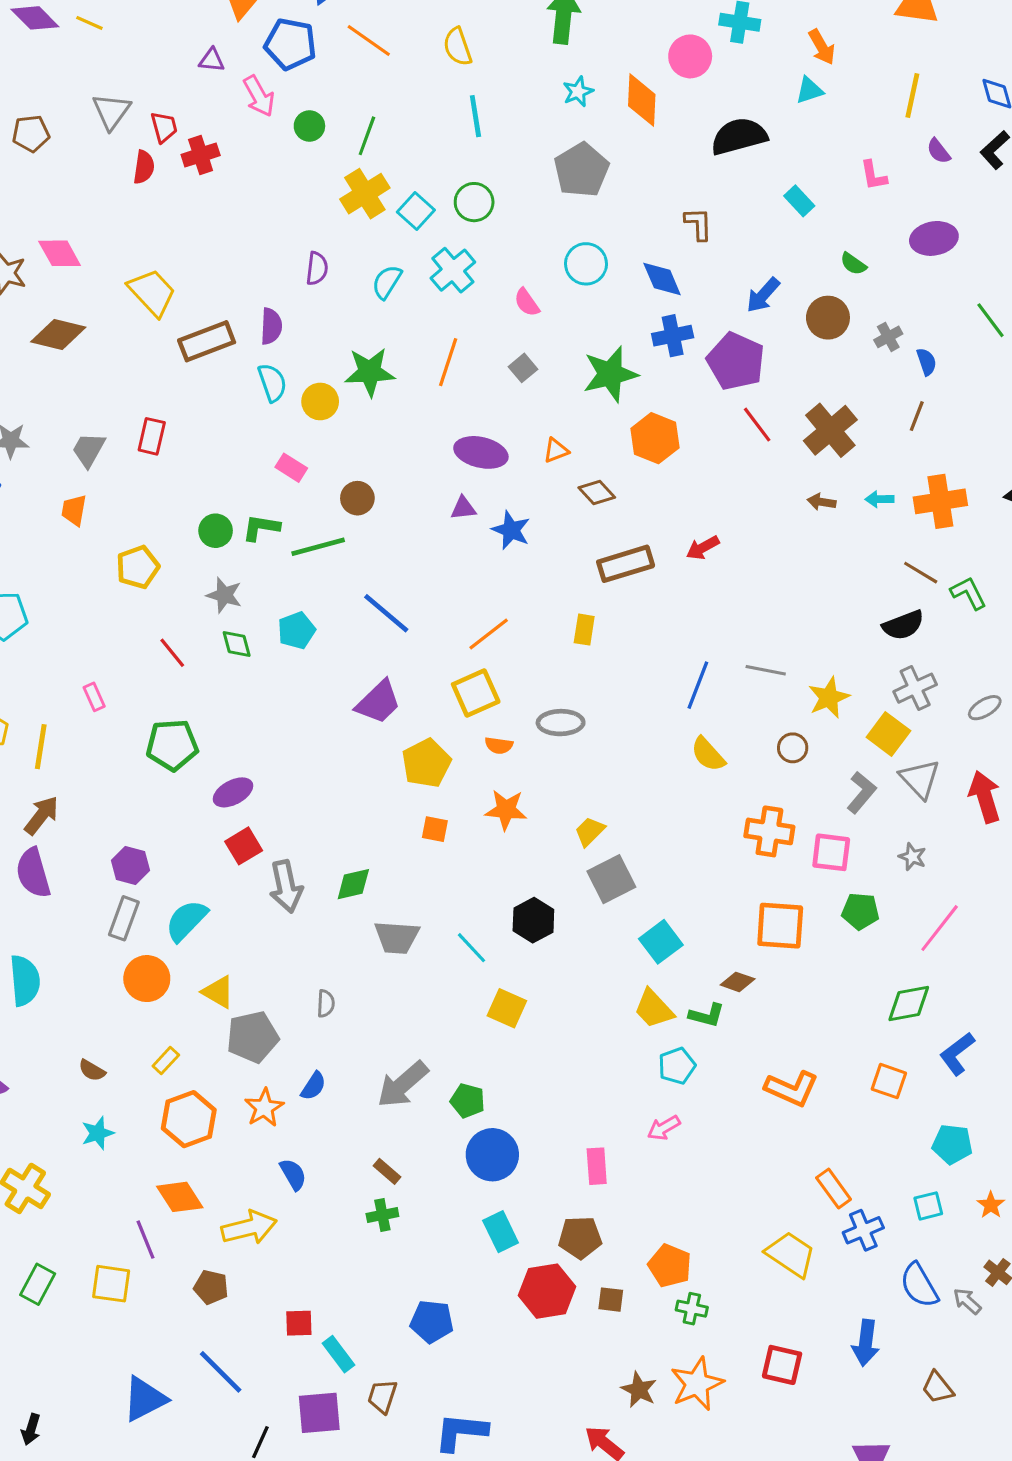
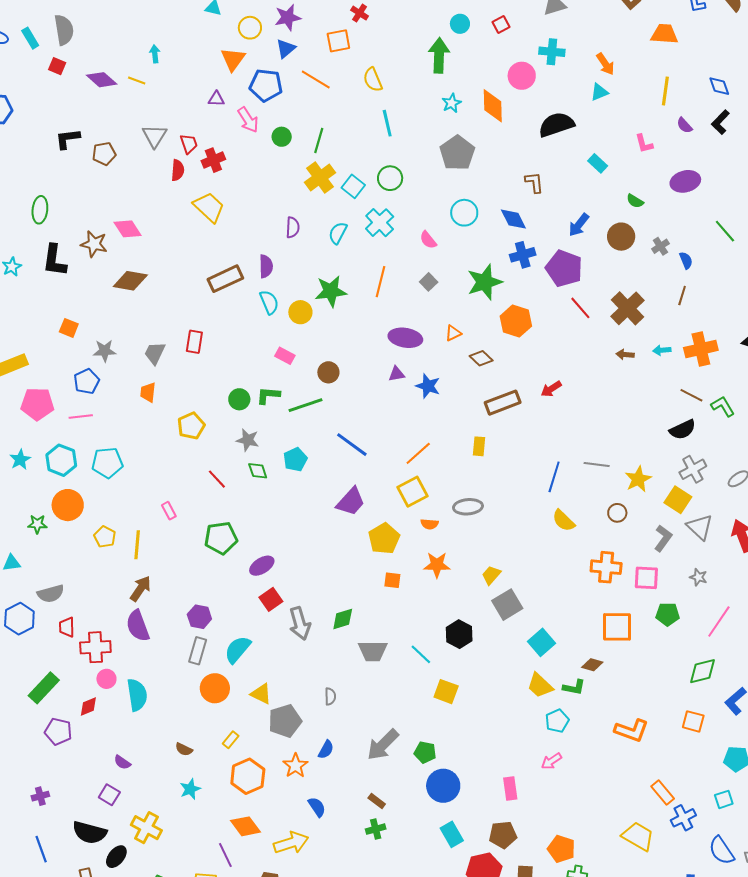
yellow trapezoid: (152, 292) -> (209, 207), moved

